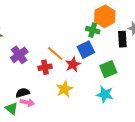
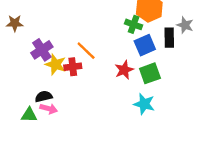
blue square: (86, 50) -> (145, 45), moved
red star: (73, 64) -> (124, 70), moved
yellow star: (64, 89) -> (56, 64), moved, turned -30
green triangle: (12, 108) -> (29, 115), turned -40

